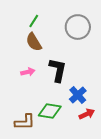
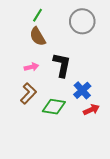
brown L-shape: (25, 122) -> (28, 93), moved, turned -45

